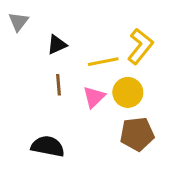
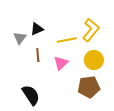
gray triangle: (18, 22) -> (20, 38), moved
yellow circle: (128, 92) -> (94, 60), moved
black semicircle: (48, 146) -> (31, 95), turned 45

